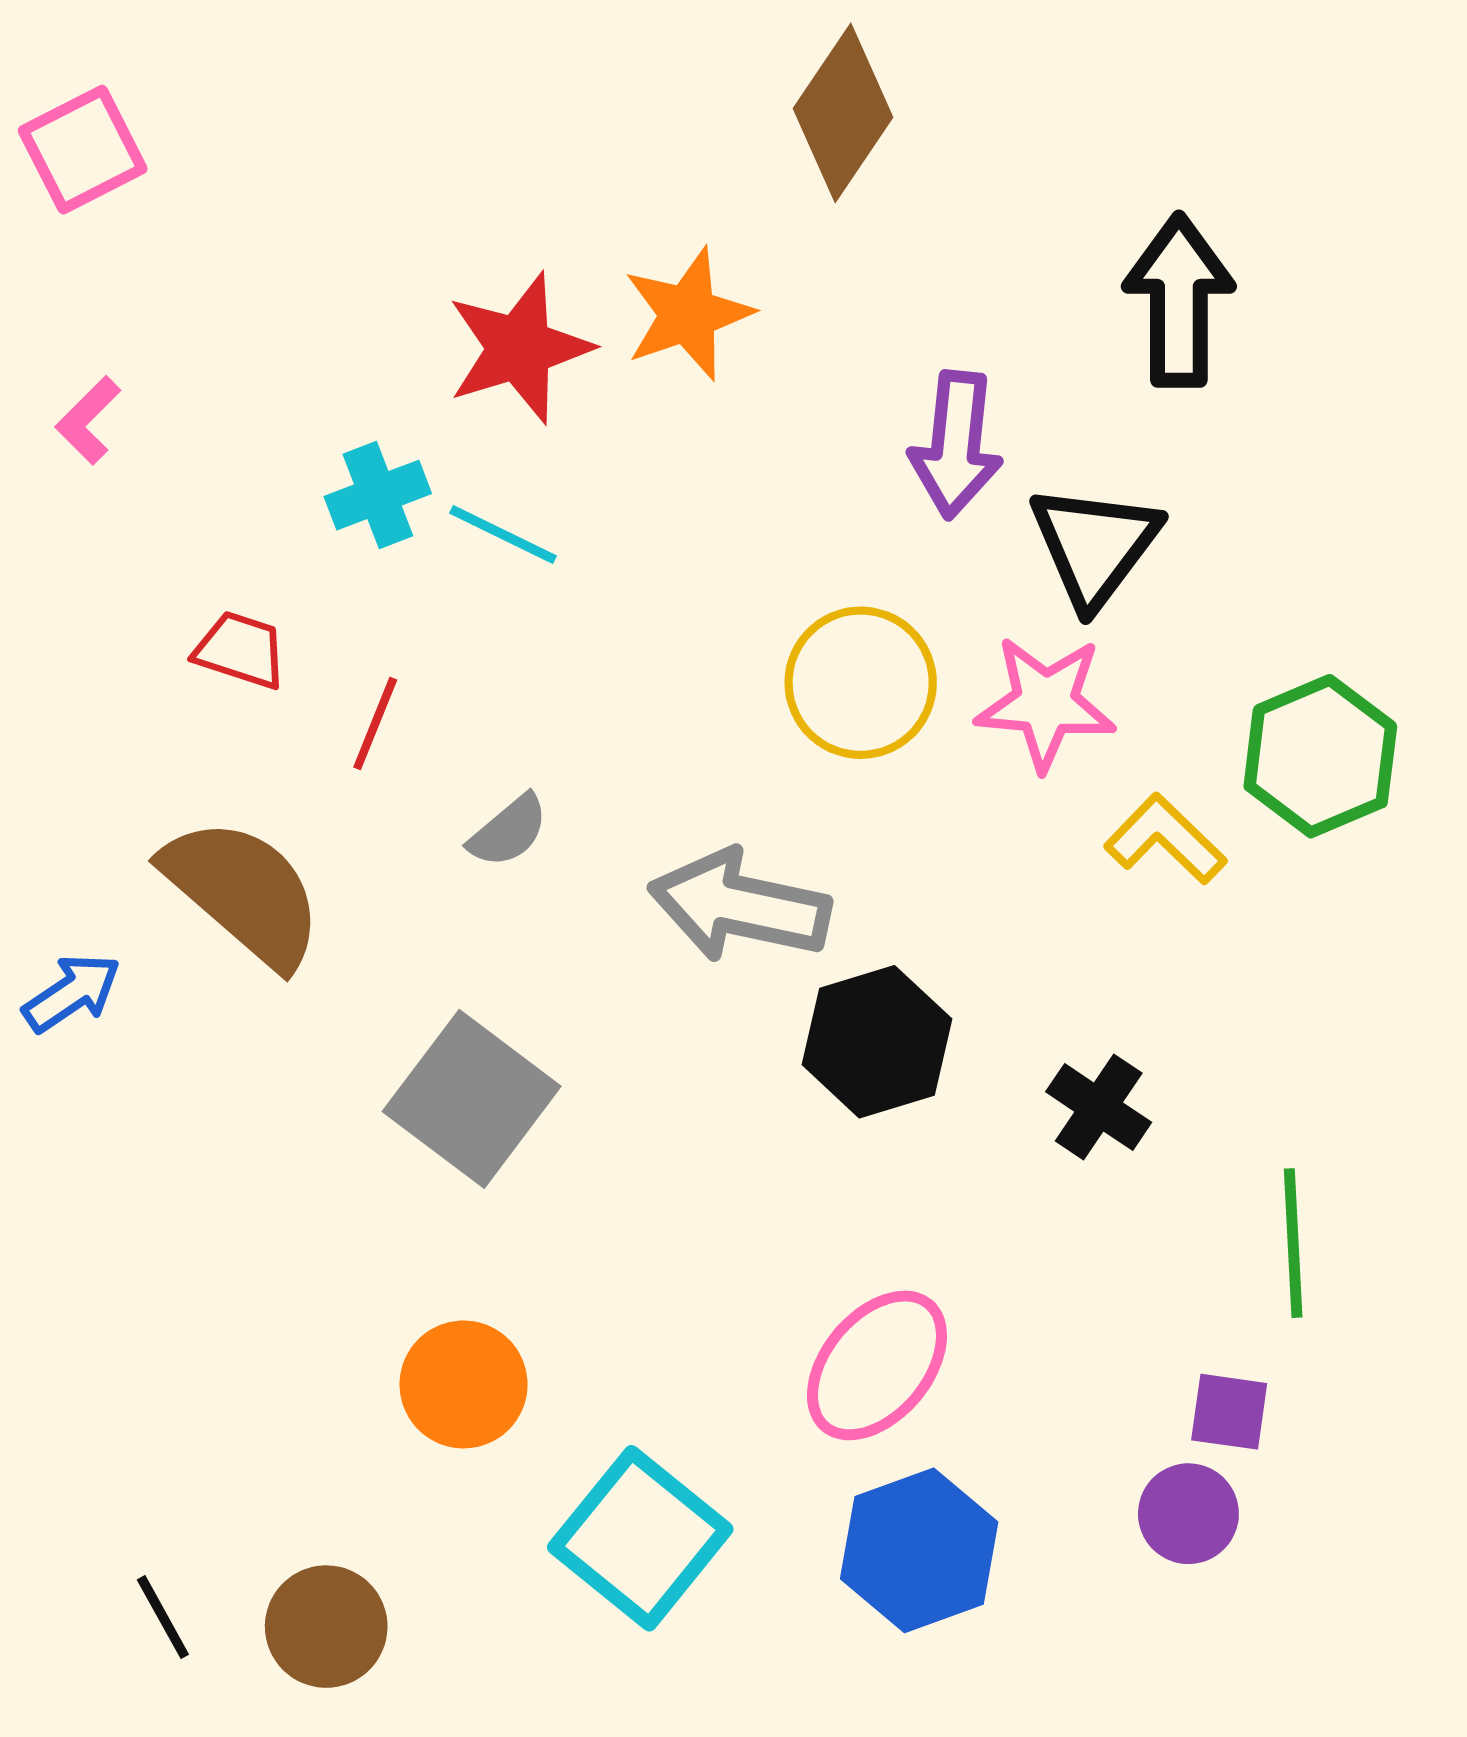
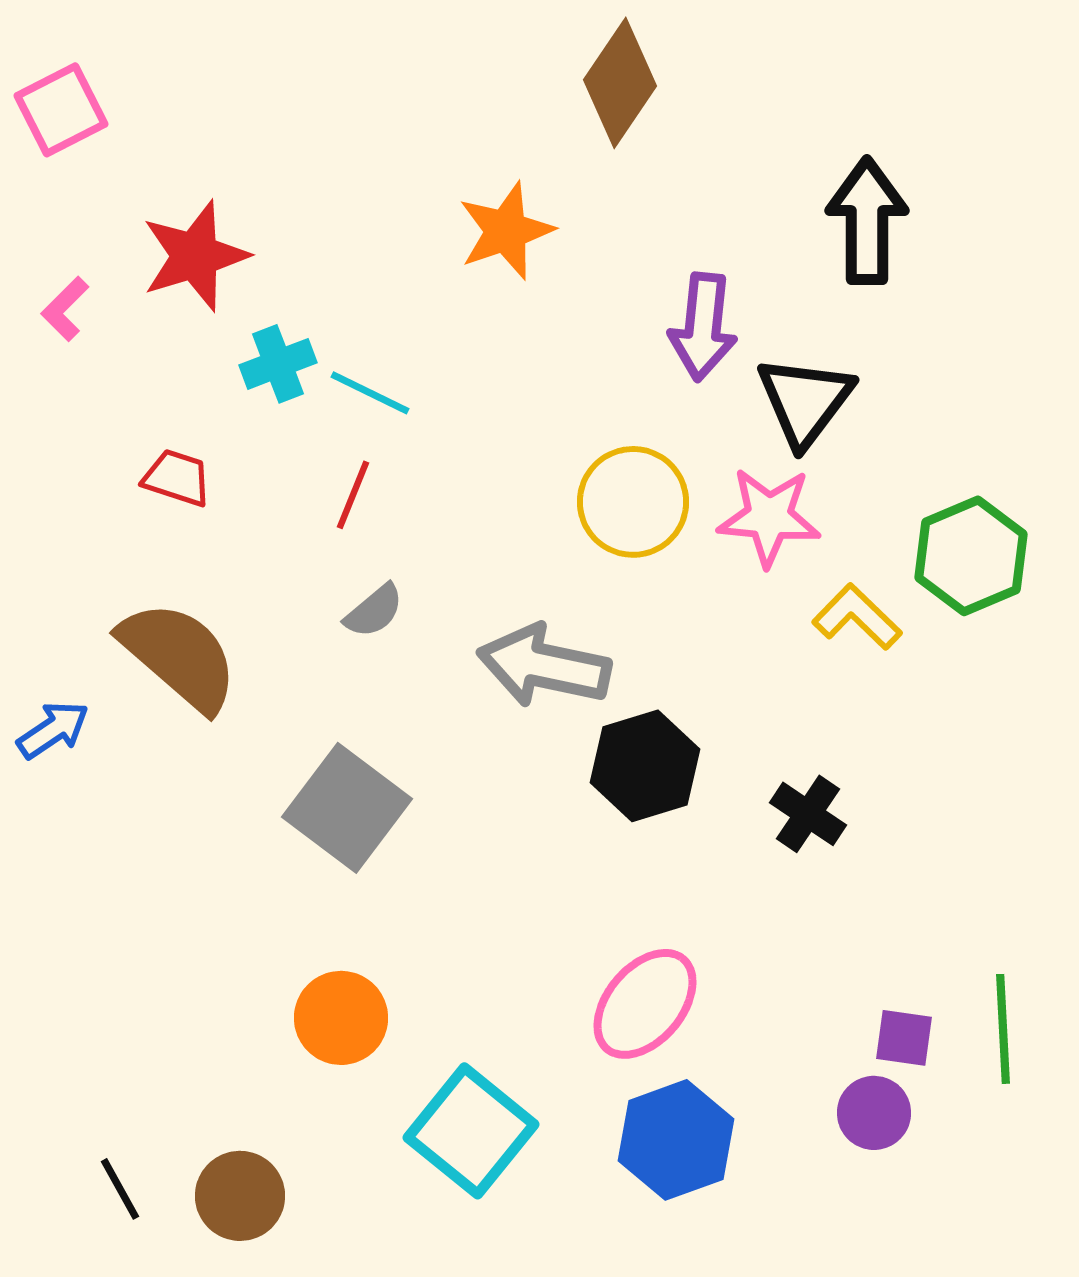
red star: (519, 348) -> (195, 256), moved
red line: (375, 724) -> (353, 495), moved
green line: (1293, 1243) -> (1003, 1029), moved

